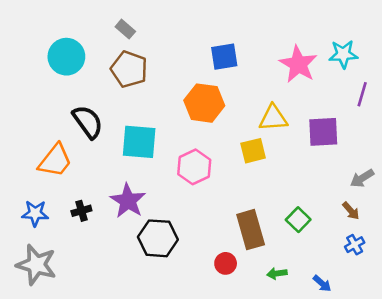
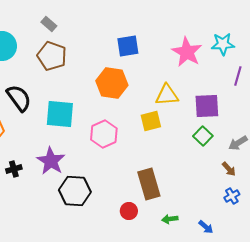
green square: (298, 220) -> (203, 136), moved

